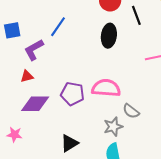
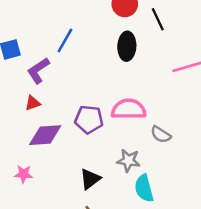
gray star: (113, 127) -> (128, 160), moved, turned 30

